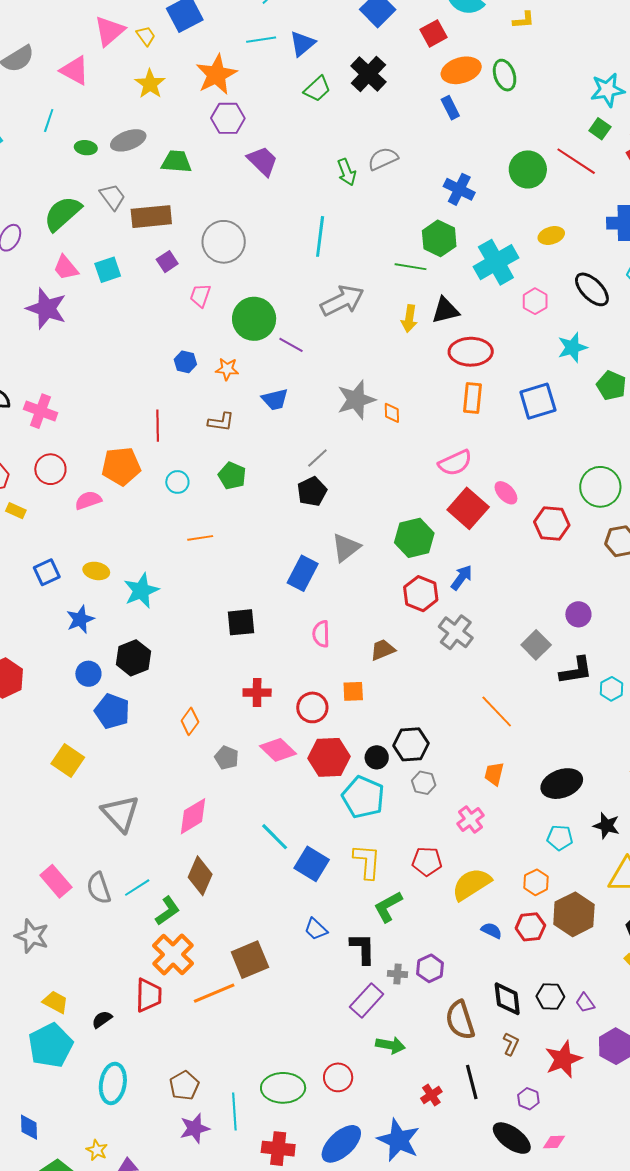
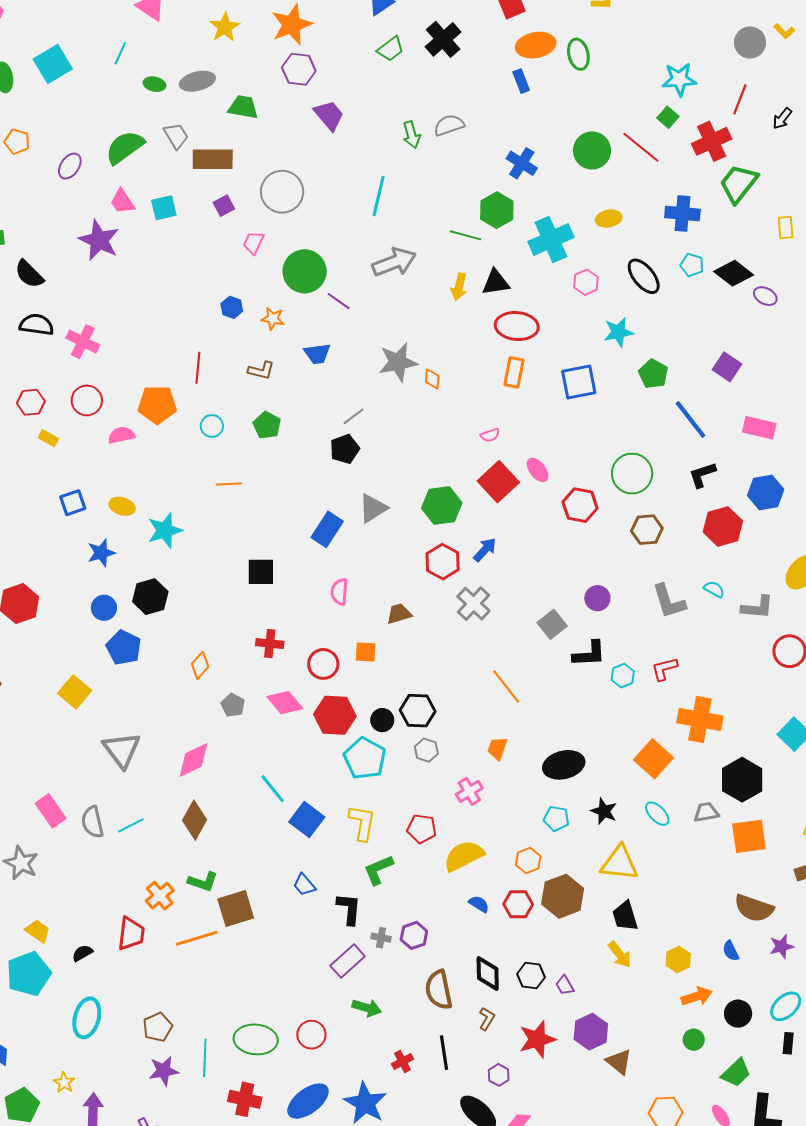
pink semicircle: (455, 463) -> (490, 435), size x0.6
green L-shape: (168, 911) -> (203, 882), moved, turned 48
orange cross: (173, 955) -> (160, 896), size x0.7

